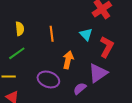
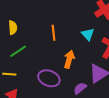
yellow semicircle: (20, 29) -> (13, 28), moved

